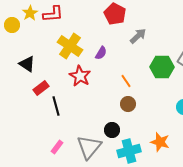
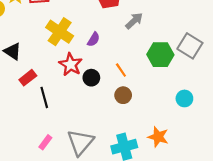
black circle: (112, 130) -> (91, 78), moved

